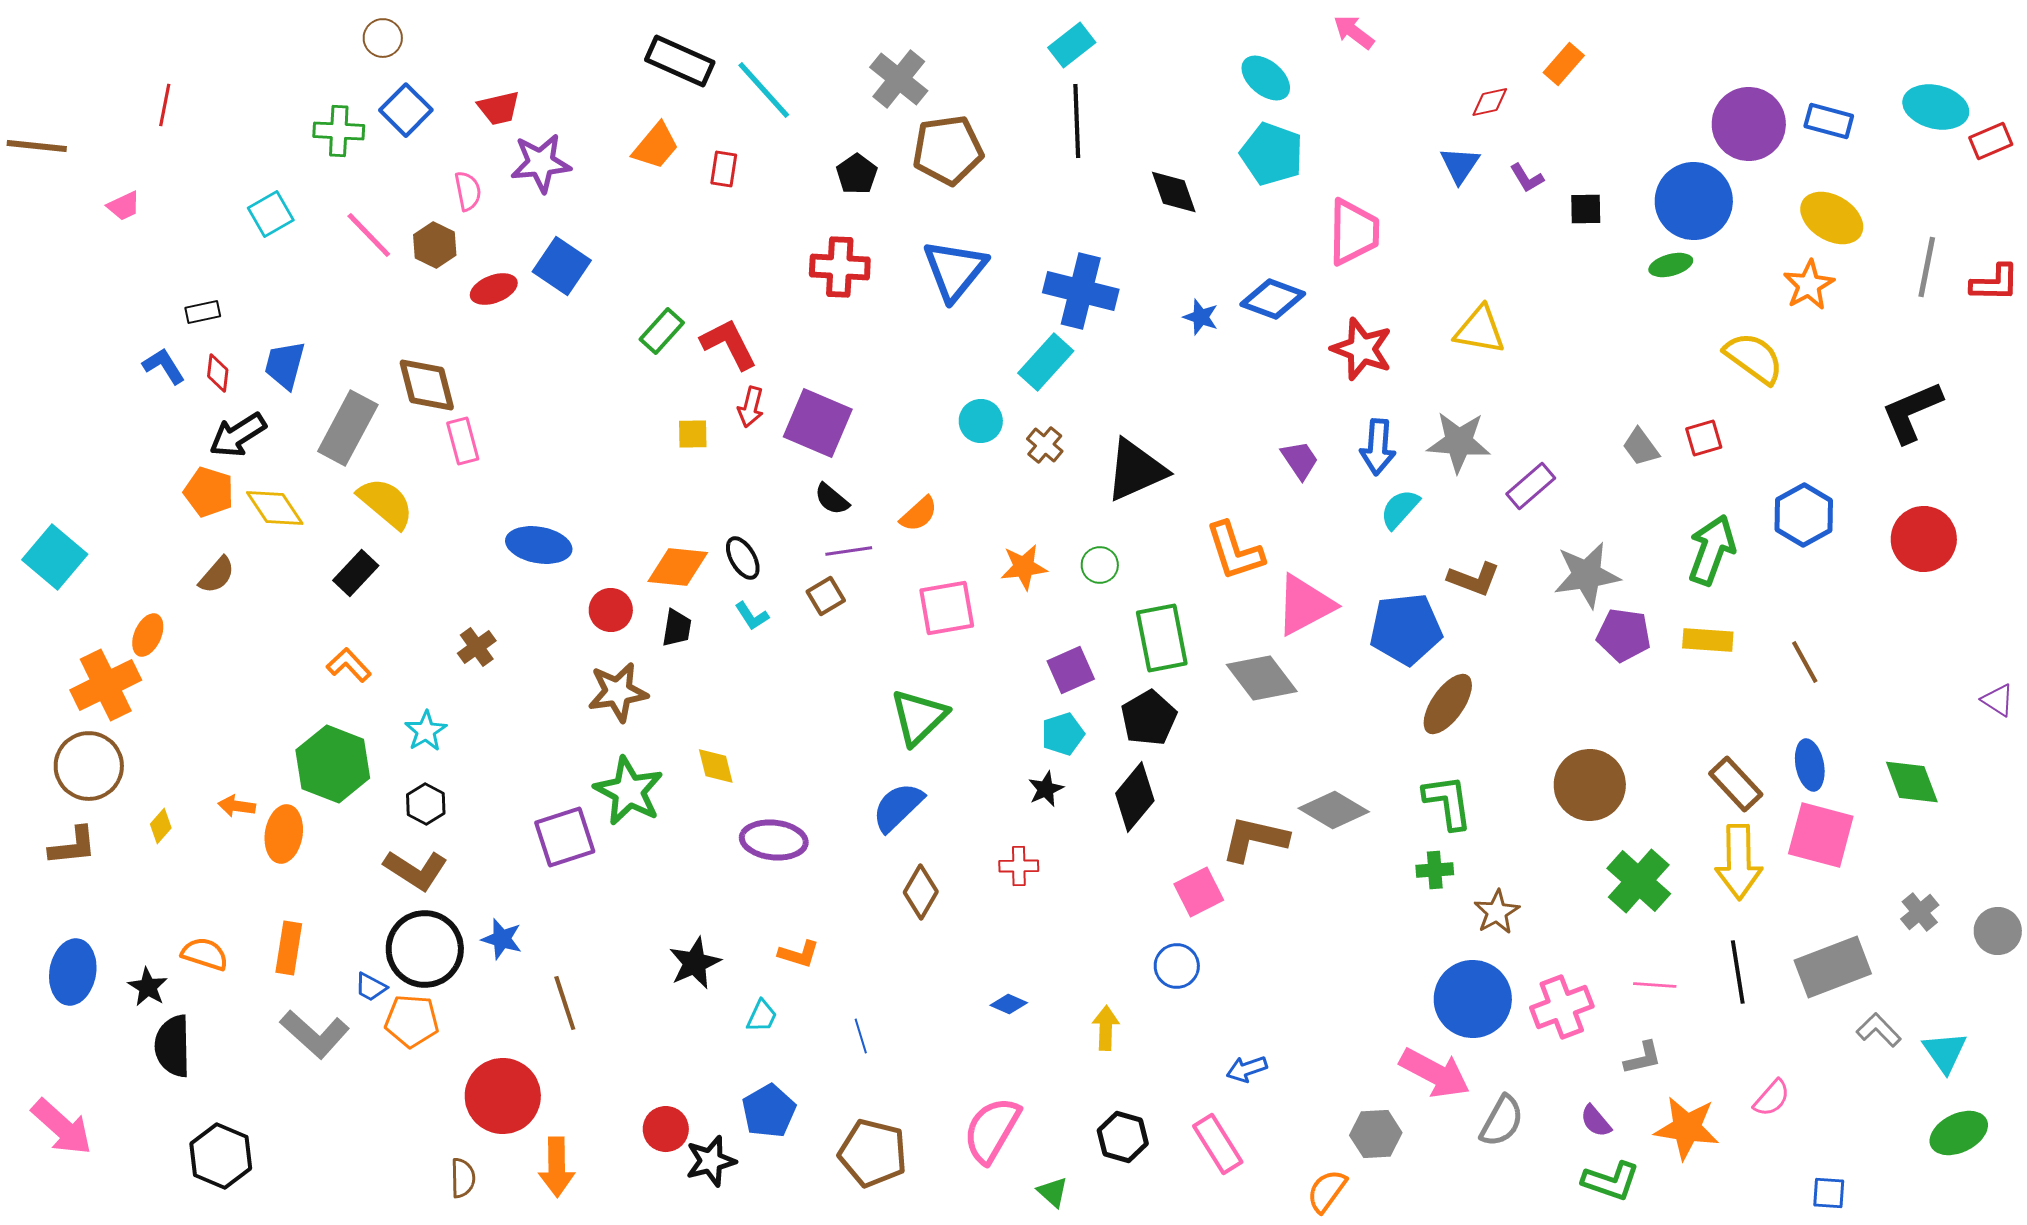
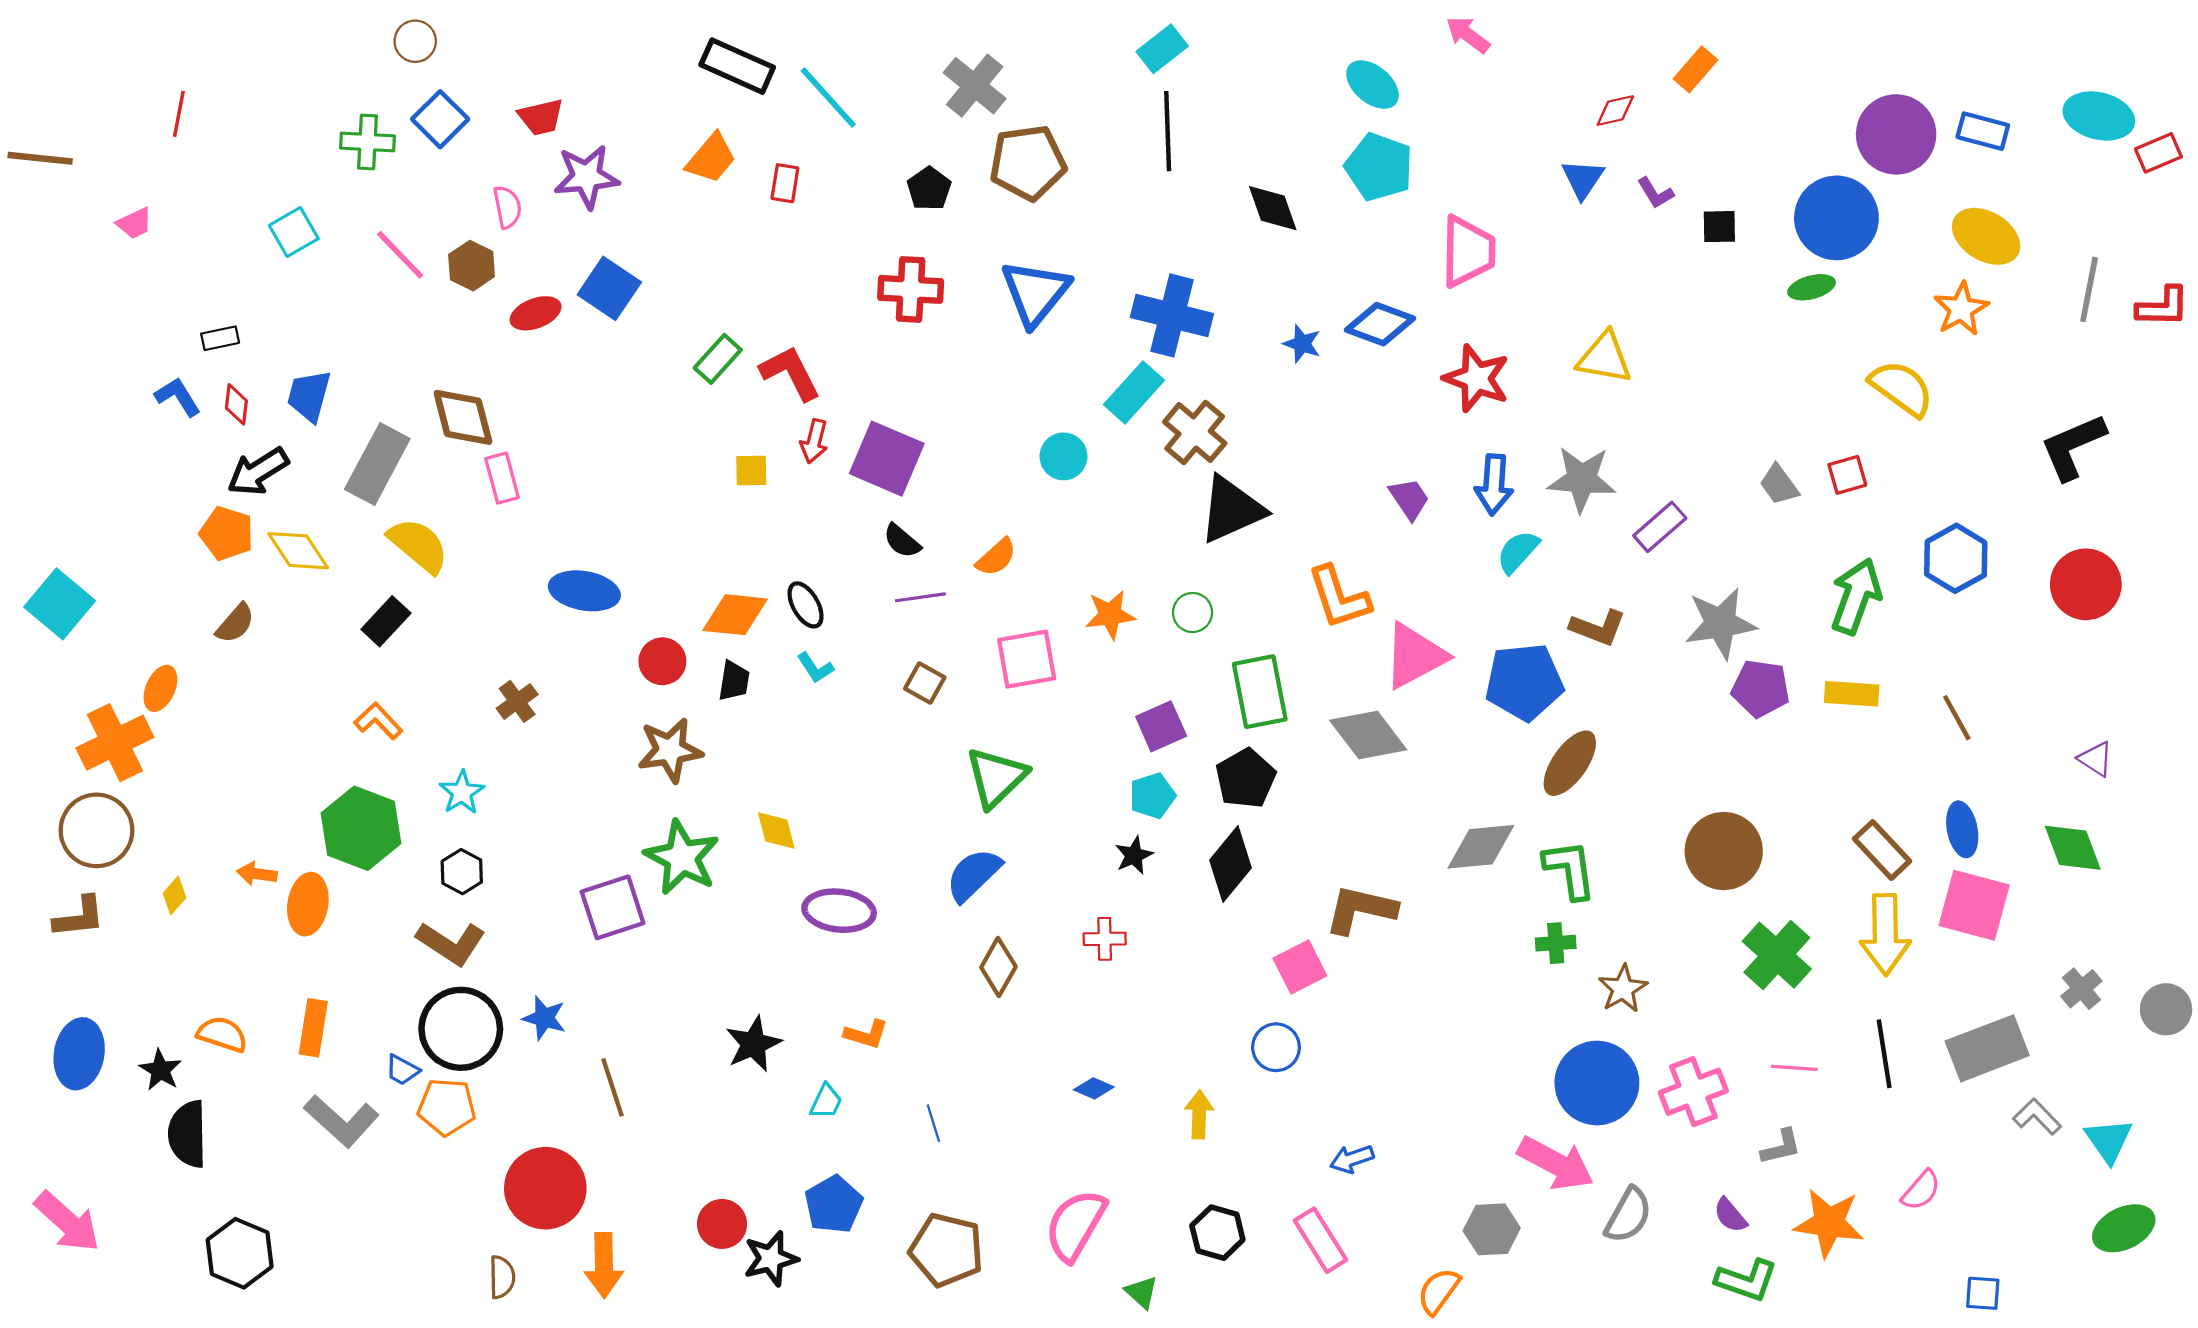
brown cross: (1045, 445) -> (1195, 433), moved, size x1.6
brown square: (826, 596) -> (925, 683), moved, turned -30
purple triangle: (1998, 700) -> (2096, 759), moved
gray diamond: (1334, 810) -> (1481, 847), moved, turned -36

